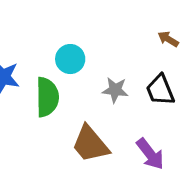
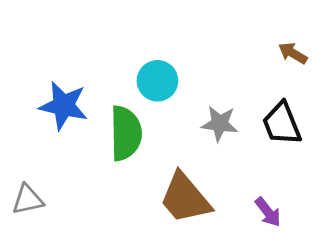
purple arrow: (150, 154) -> (268, 212), size x0.7

